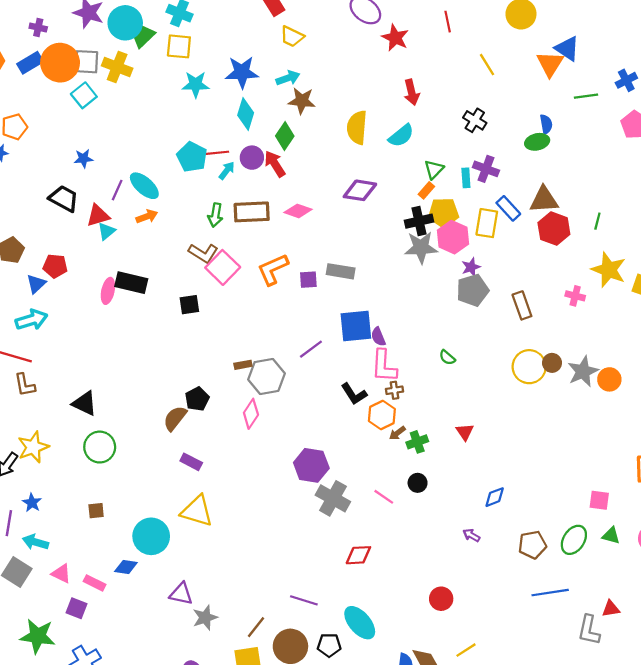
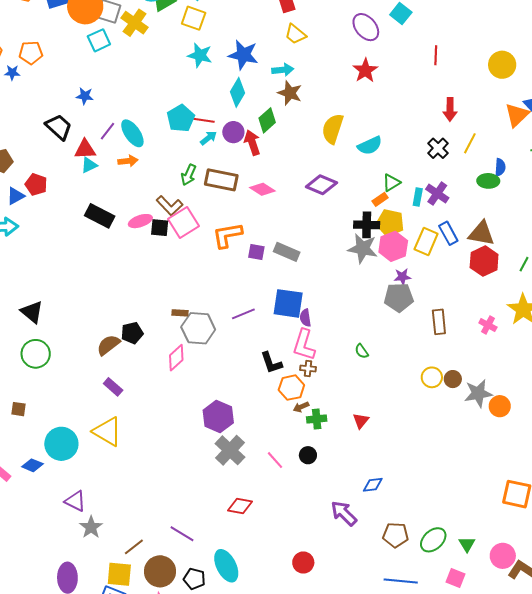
red star: (395, 38) -> (365, 70), moved
yellow line: (487, 65) -> (470, 143), moved, turned 45
red arrow: (412, 92) -> (450, 109), moved
pink ellipse: (108, 291) -> (140, 221), moved, turned 45
black square: (189, 305) -> (160, 228), moved
yellow circle: (529, 367) -> (432, 377), size x0.7
pink square: (599, 500) -> (456, 578), moved
purple arrow: (471, 535) -> (344, 513), size x1.8
green triangle: (611, 535) -> (467, 544), turned 30
gray star: (205, 618) -> (91, 527), turned -30

